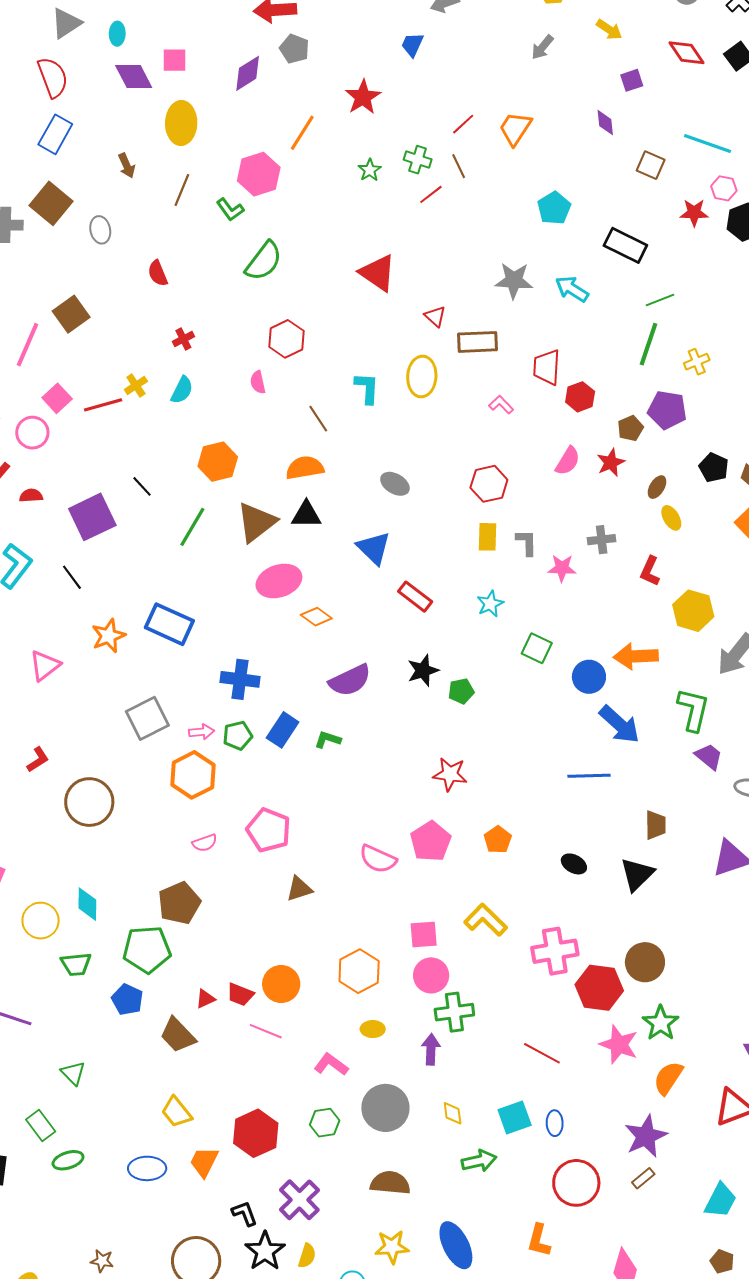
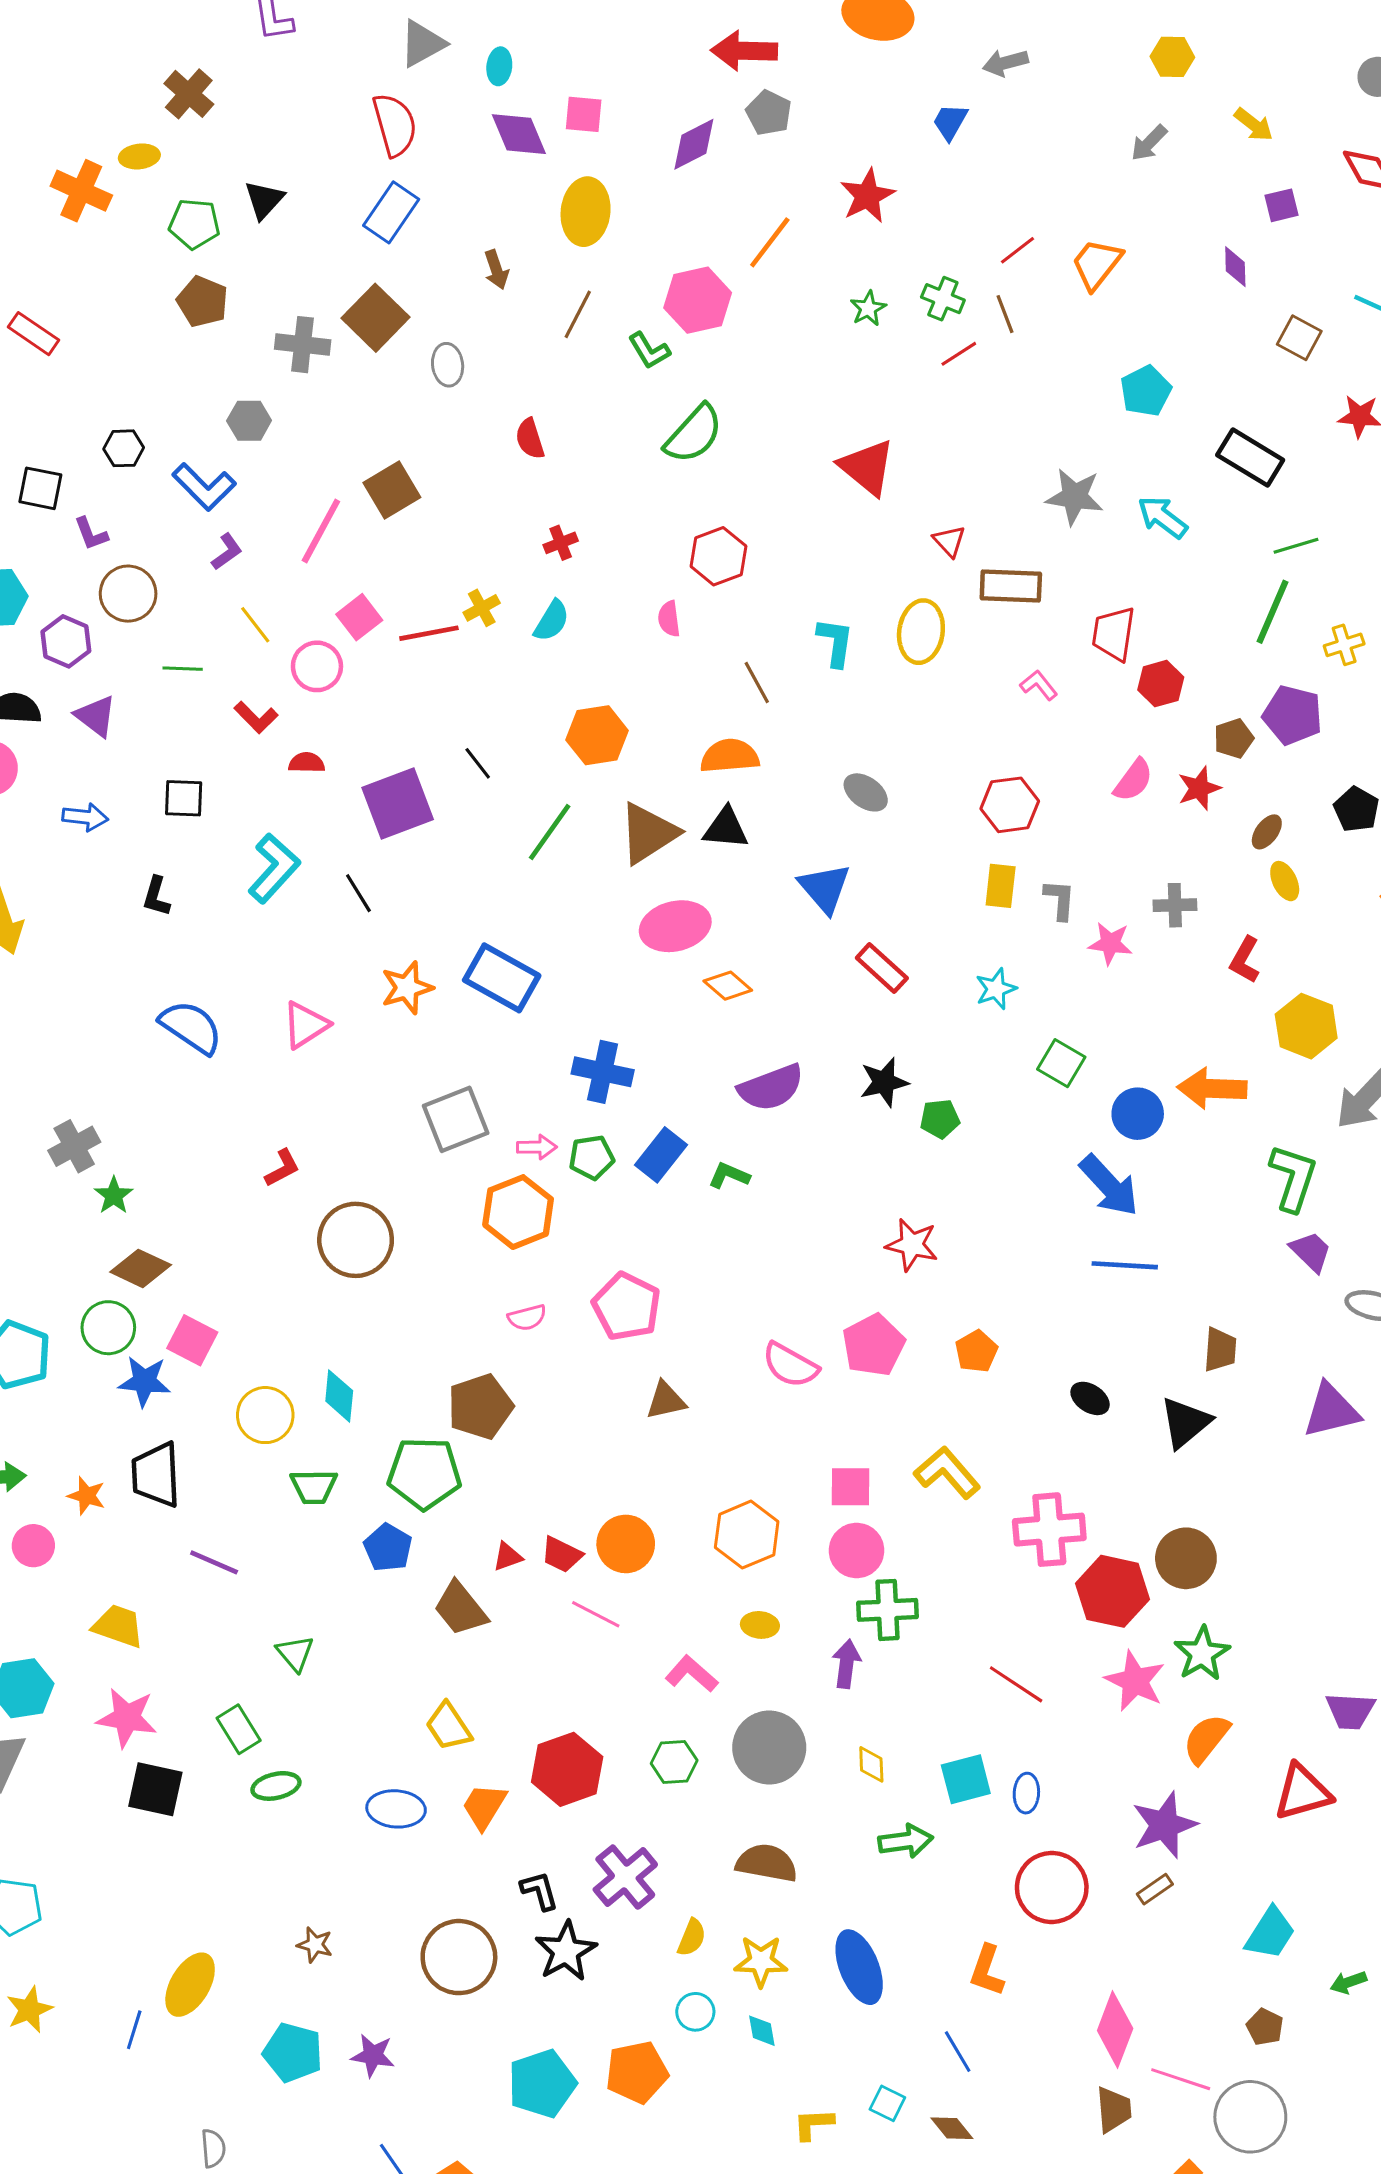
blue arrow: (619, 724) -> (1109, 1186), moved
yellow semicircle: (307, 1256) -> (692, 1938), moved

